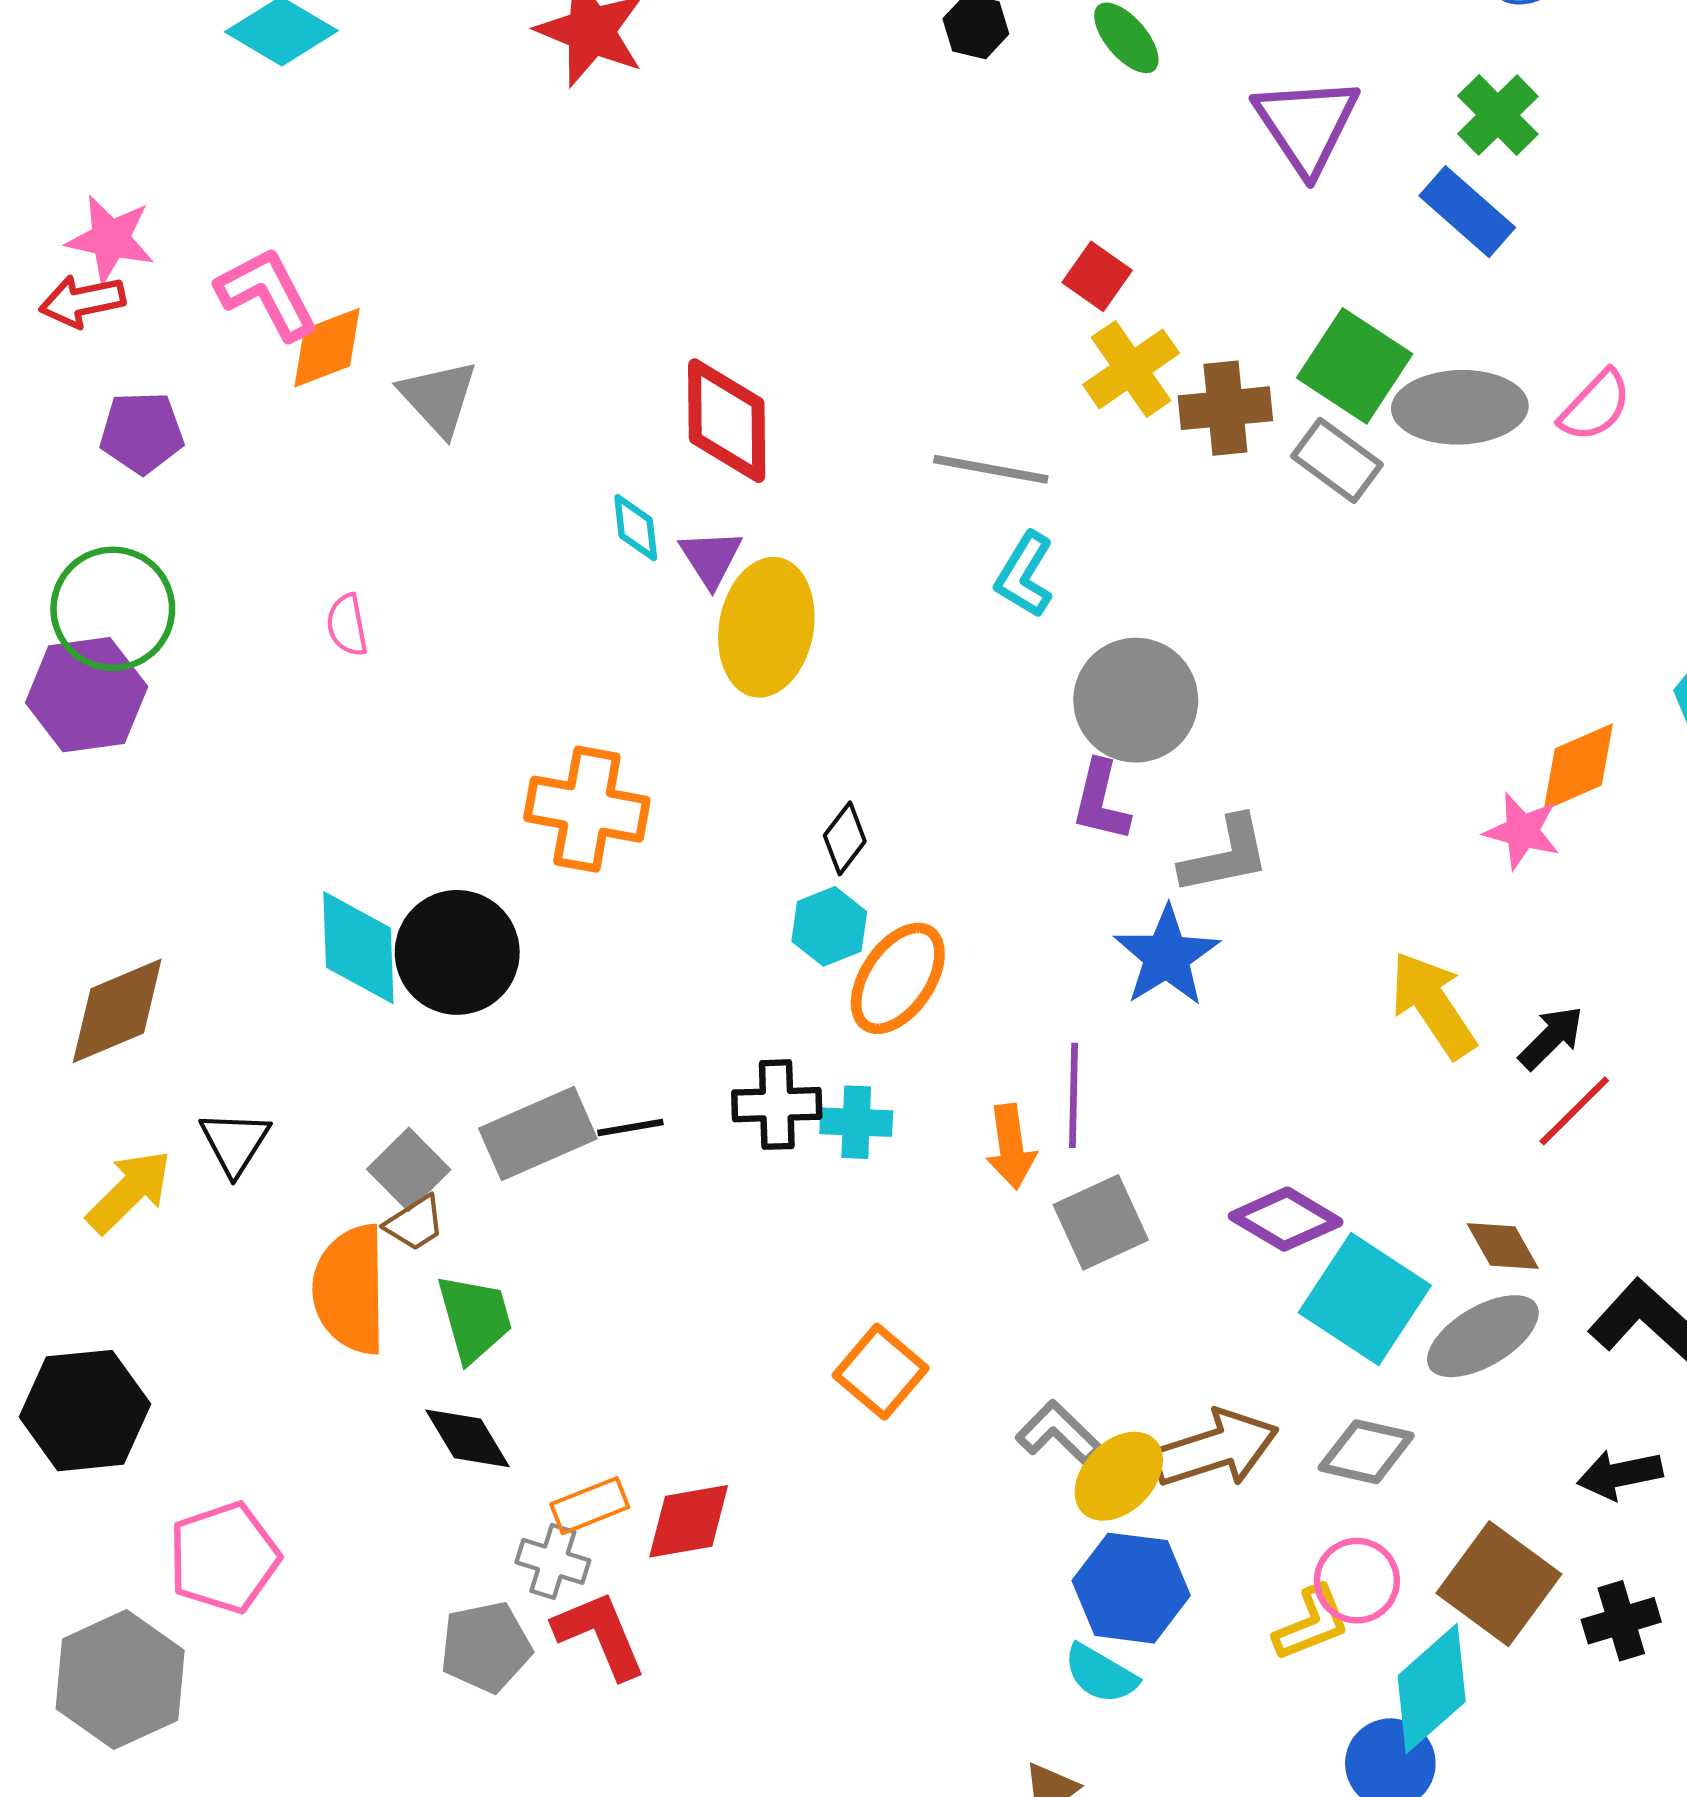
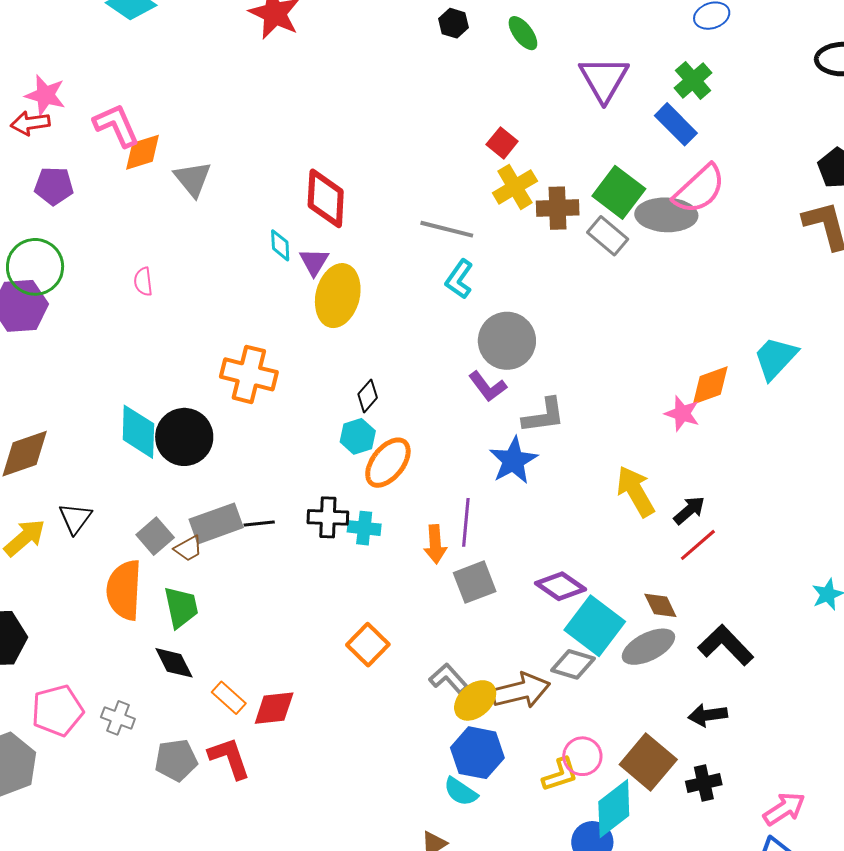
pink semicircle: (1595, 406) -> (699, 189), moved, size x1.5
purple L-shape: (1101, 801) -> (488, 387), turned -54
brown trapezoid: (415, 1223) -> (188, 549), moved
gray diamond: (1366, 1452) -> (573, 664), moved
orange rectangle: (590, 1506) -> (229, 698), turned 60
gray cross: (553, 1561) -> (118, 718), moved

